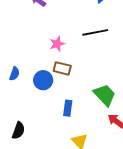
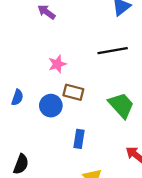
pink star: (57, 44) -> (57, 64), moved
green trapezoid: (105, 95) -> (121, 105), moved

